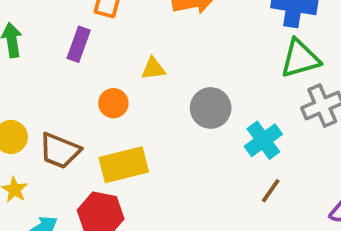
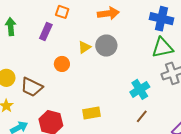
yellow triangle: (153, 69) -> (84, 47), turned -32
gray circle: (211, 108) -> (106, 46), moved
yellow rectangle: (124, 165) -> (92, 113), moved, size x0.7

